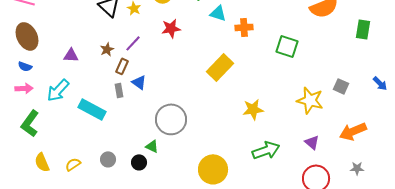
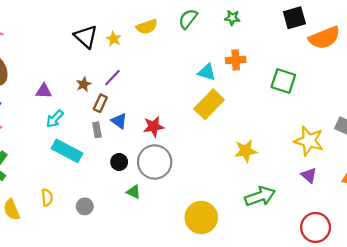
cyan triangle: (218, 13) -> (207, 72), moved
red star: (171, 28) -> (154, 126), moved
cyan arrow: (58, 90) -> (55, 119), moved, size x0.7
purple triangle: (312, 142) -> (309, 175), moved
black circle: (139, 162) -> (119, 162), moved
yellow semicircle: (73, 164) -> (47, 197), moved, turned 119

